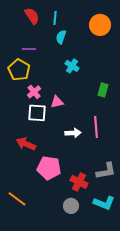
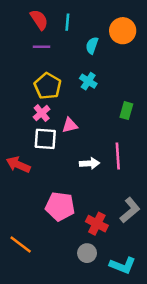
cyan semicircle: (61, 37) -> (92, 45), moved
purple line: (29, 49) -> (42, 47), moved
yellow pentagon: (19, 70) -> (48, 86), moved
red arrow: (26, 144) -> (18, 165), moved
gray L-shape: (106, 171) -> (130, 210), turned -30
cyan L-shape: (104, 203) -> (123, 265), moved

